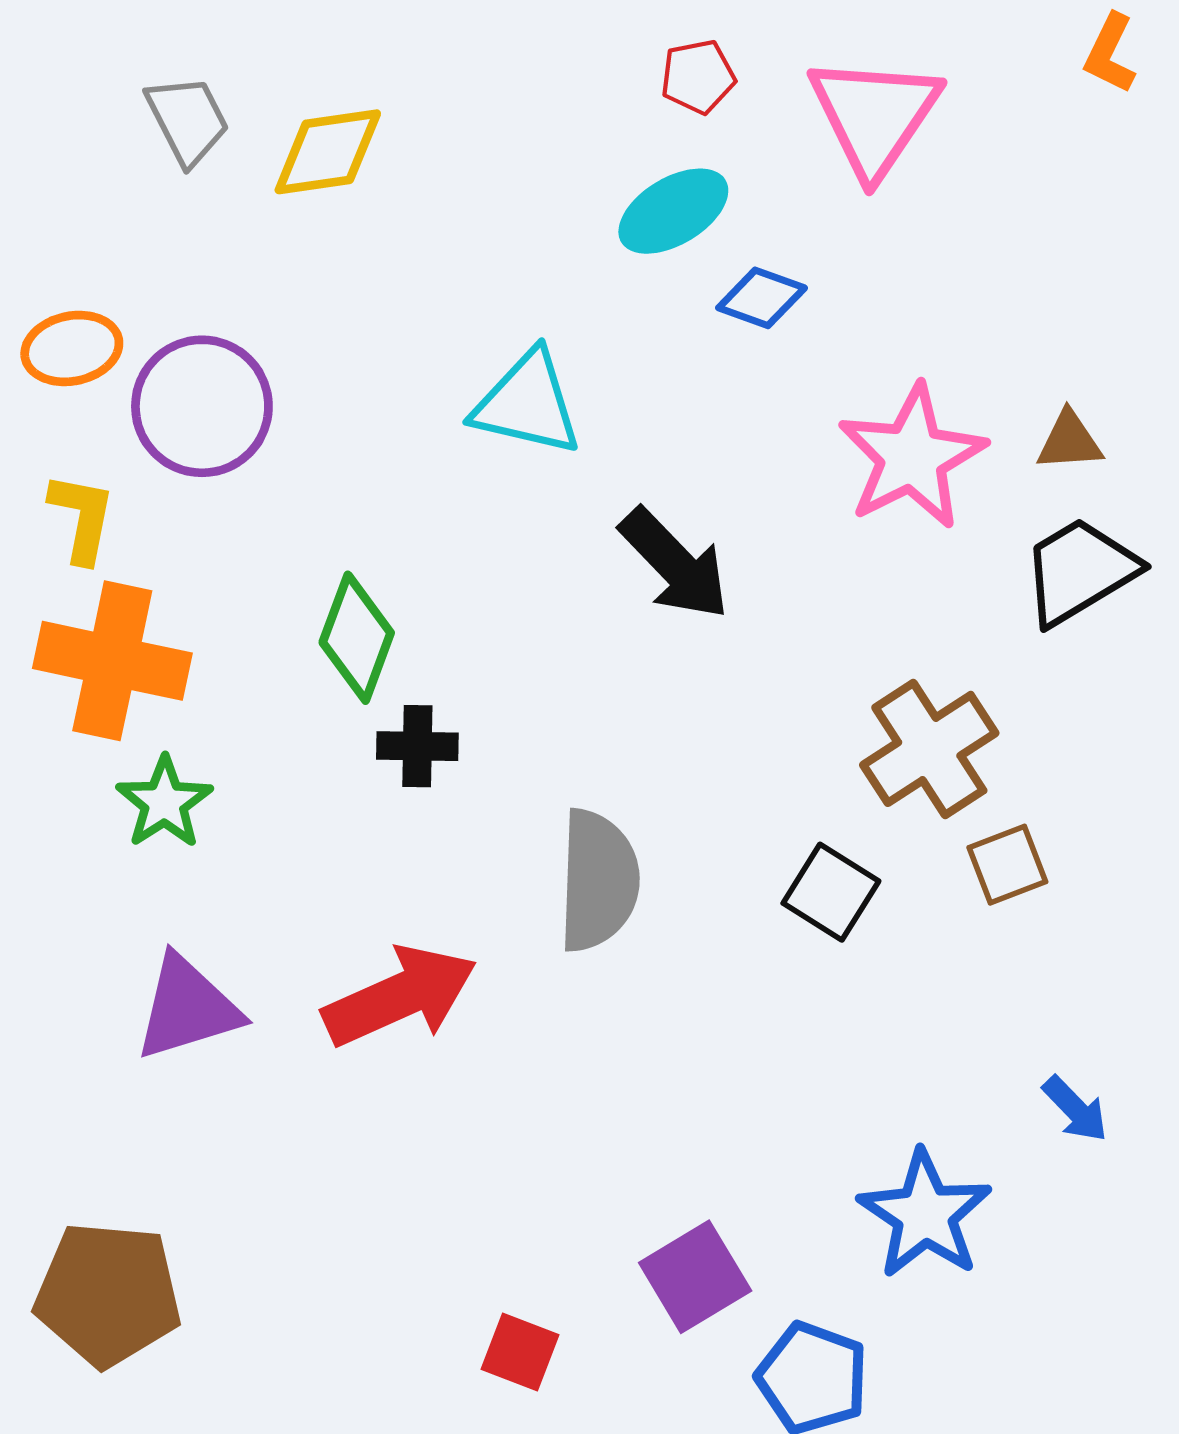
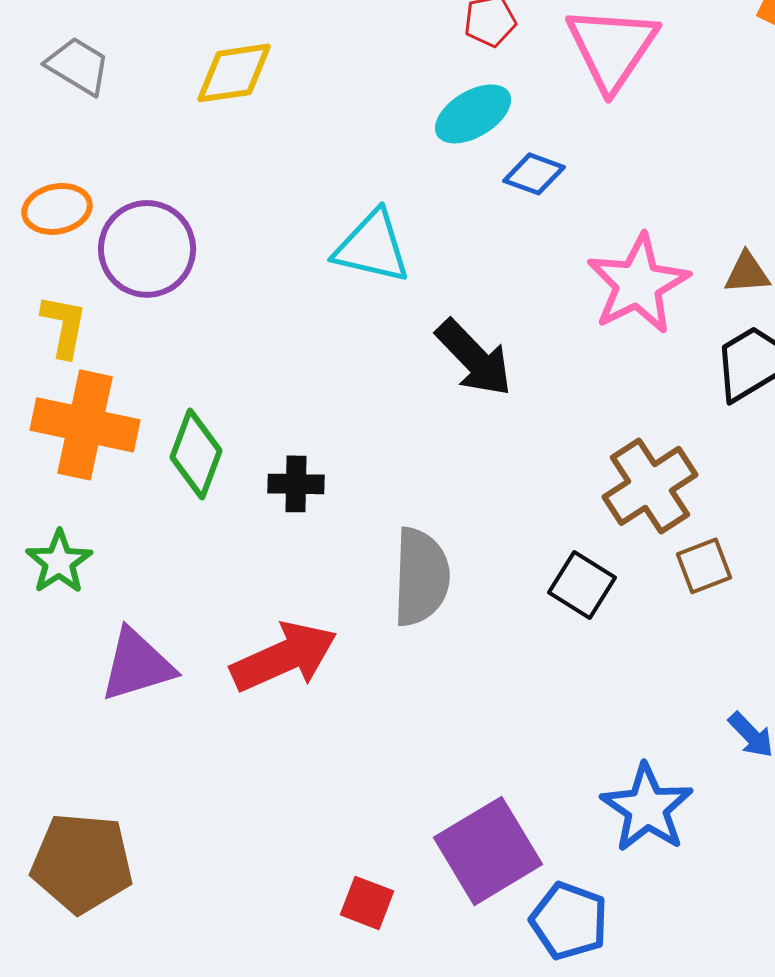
gray trapezoid: (188, 120) -> (78, 66), moved, turned -32
green diamond: (357, 638) -> (196, 454), moved
green star: (164, 802) -> (59, 562), moved
purple square: (695, 1277) -> (488, 851), size x1.4

